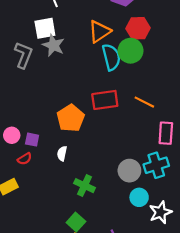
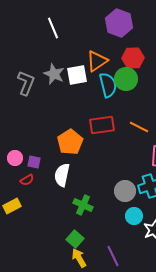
white square: (45, 28) -> (77, 75), moved
white semicircle: (62, 153) -> (62, 175), size x1.6

